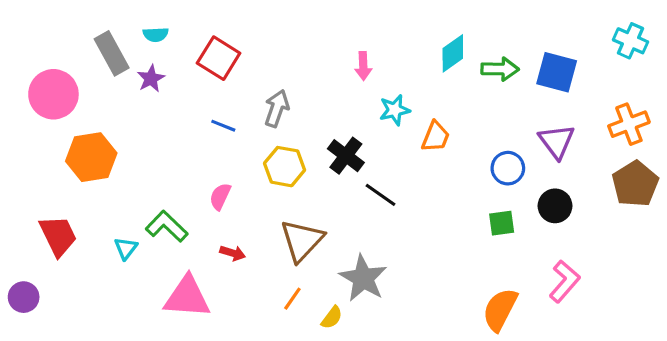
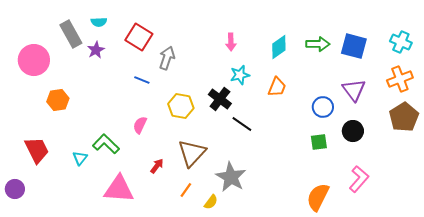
cyan cross: (630, 41) -> (401, 42), moved
cyan diamond: (453, 53) -> (279, 47), moved
gray arrow: (277, 108) -> (167, 58), moved
cyan star: (395, 110) -> (240, 75), moved
orange hexagon: (91, 157) -> (58, 100), size x0.7
red arrow: (233, 253) -> (157, 166), moved, turned -70

